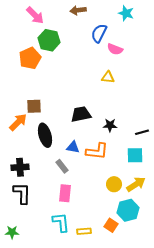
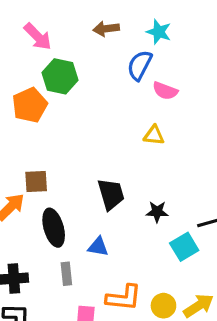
cyan star: (126, 13) -> (159, 32), moved
black trapezoid: (81, 114) -> (111, 194), turned 85
orange L-shape: (97, 151) -> (124, 298), moved
cyan square: (135, 155) -> (184, 247), moved, turned -30
gray rectangle: (62, 166) -> (66, 274), moved, turned 32

